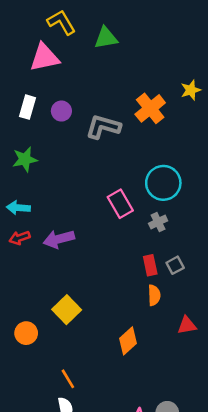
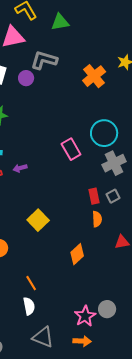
gray L-shape: (103, 127) -> (44, 60), moved
gray cross: (158, 222) -> (114, 163), moved, size x1.6
purple arrow: (59, 239) -> (20, 168), moved, size x0.6
yellow square: (67, 310) -> (38, 220), moved

